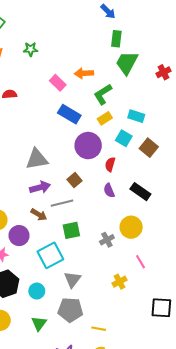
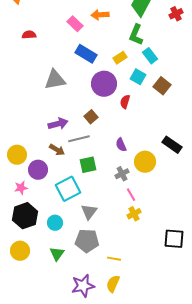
green L-shape: (103, 94) -> (136, 35), moved, turned -35
cyan rectangle: (136, 116) -> (150, 56), turned 35
gray triangle: (37, 159) -> (55, 80), moved
purple semicircle: (109, 191) -> (121, 145), moved
black rectangle: (140, 192) -> (172, 145), moved
pink line: (140, 262) -> (131, 195), moved

